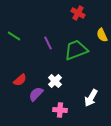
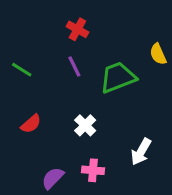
red cross: (78, 13) -> (77, 29), moved
green line: (14, 36) -> (22, 70), moved
purple semicircle: (36, 94) -> (53, 178), moved

